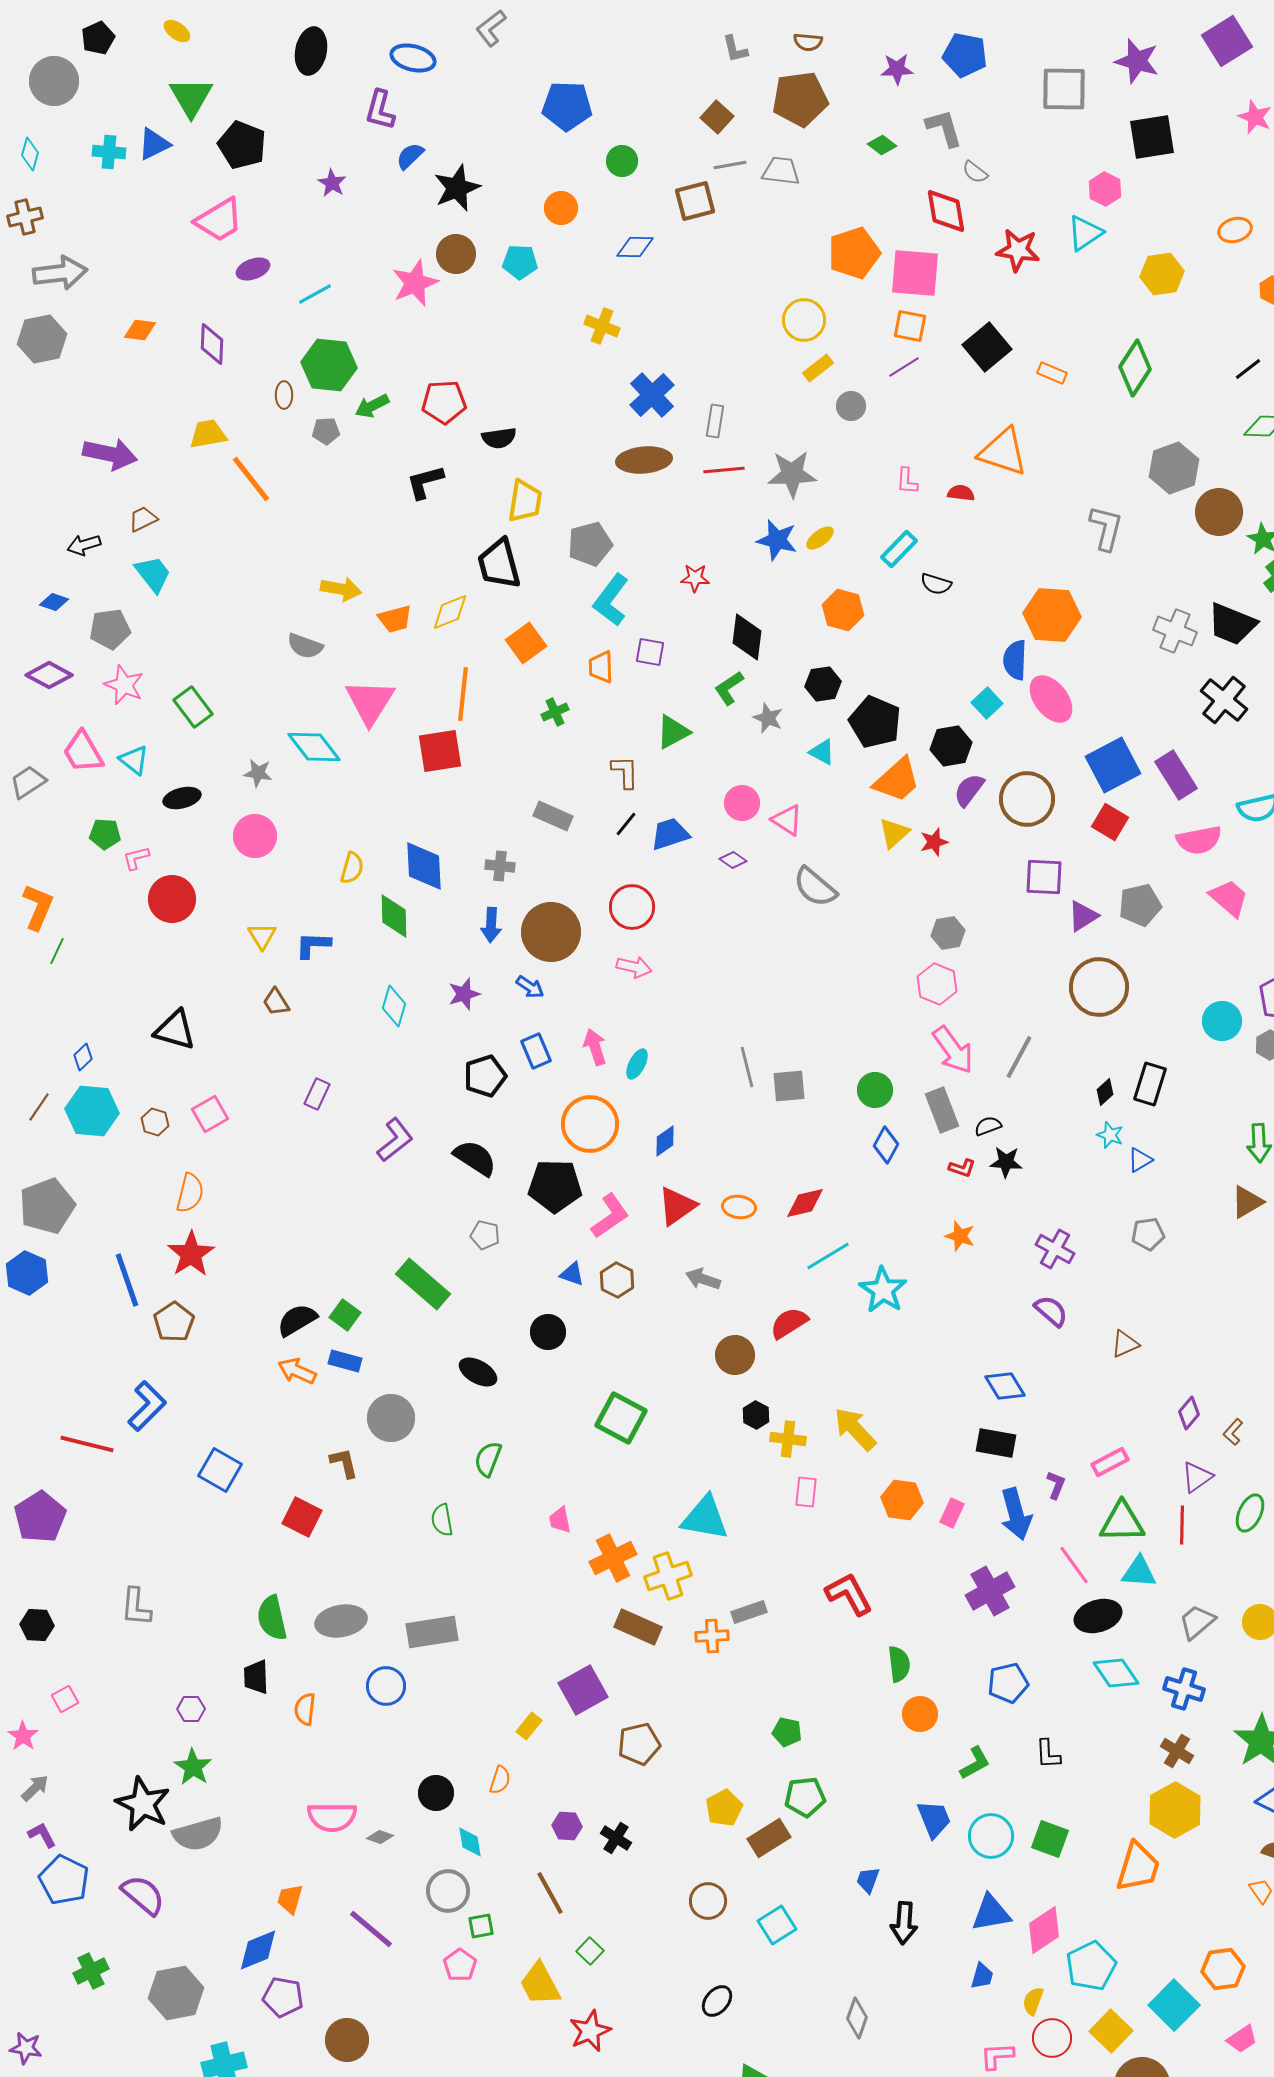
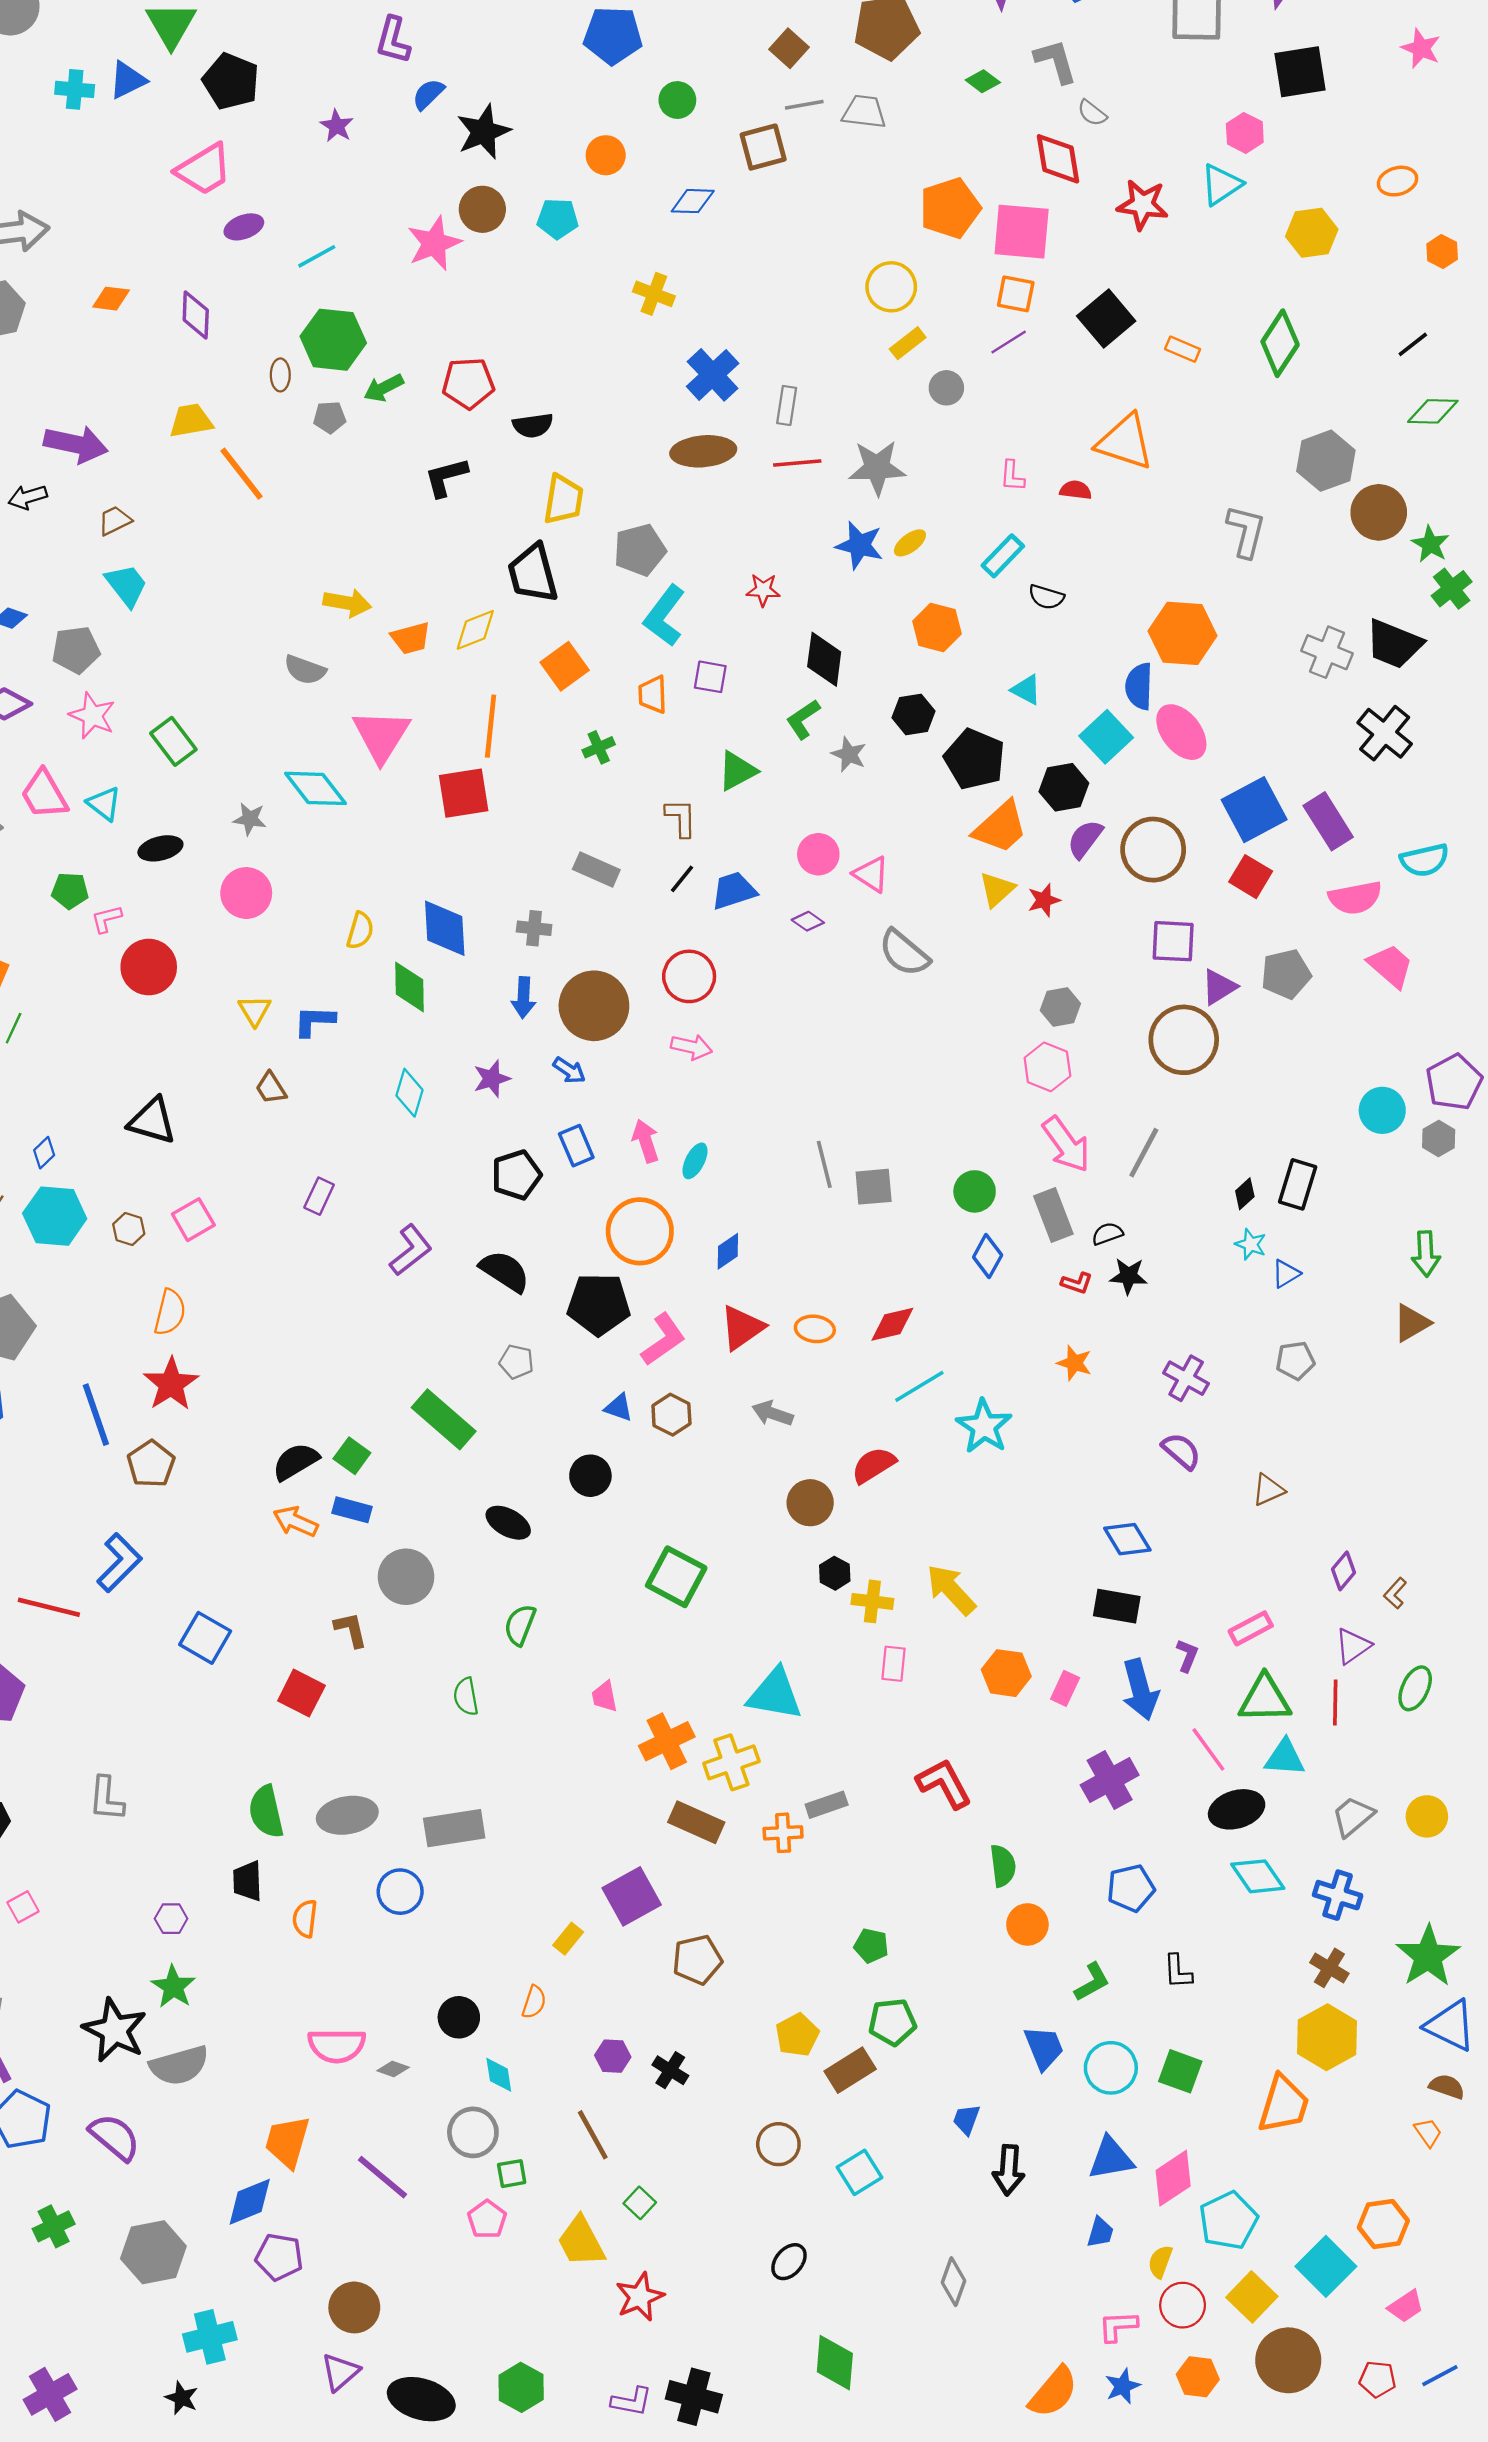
black arrow: (84, 545) -> (28, 497), moved
cyan square: (987, 703) -> (1106, 737), size x1.4
cyan triangle: (822, 752) -> (1026, 690), moved
brown circle: (1099, 987) -> (1184, 1040), moved
orange trapezoid: (290, 1899) -> (287, 2142), size x1.5

